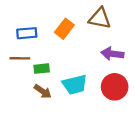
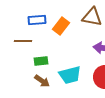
blue rectangle: (27, 33) -> (37, 20), moved
brown line: (20, 58) -> (23, 41), moved

